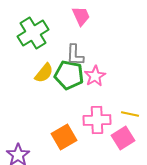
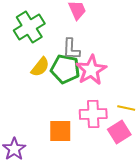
pink star: (95, 76) -> (91, 70), size x1.4
orange square: (64, 137) -> (60, 131), turned 30

